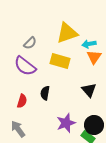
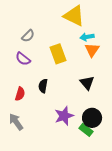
yellow triangle: (67, 33) -> (74, 16), moved, turned 45
yellow rectangle: (60, 61) -> (58, 54), turned 54
purple semicircle: (25, 66) -> (23, 59), size x0.7

